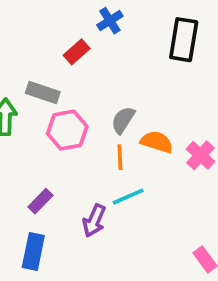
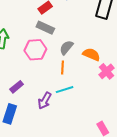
gray rectangle: (43, 92) -> (45, 28), moved
orange semicircle: (157, 142) -> (91, 54), moved

